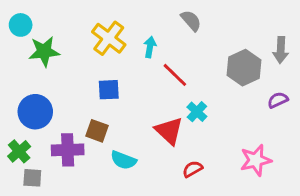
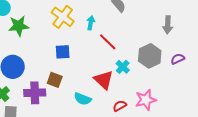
gray arrow: (281, 50) -> (168, 25), moved
gray hexagon: (244, 68) -> (150, 56), moved
cyan semicircle: (123, 160) -> (83, 99), moved
pink star: (256, 160) -> (146, 100), moved

